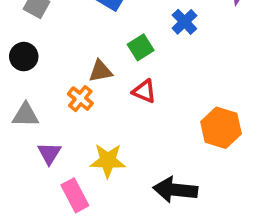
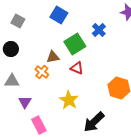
green square: (141, 47) -> (75, 44), size x1.5
yellow star: (108, 161) -> (69, 100), moved, turned 30
black arrow: (175, 190) -> (94, 122), turned -50

